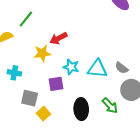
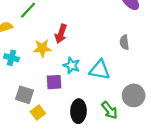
red arrow: (59, 38) -> (61, 34), turned -48
gray semicircle: (122, 68) -> (124, 42), moved, turned 40
cyan cross: (14, 73) -> (11, 58), moved

